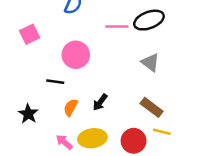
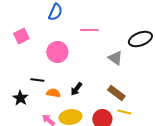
black ellipse: (149, 20) -> (140, 39), moved
black line: (55, 82) -> (37, 80), moved
orange semicircle: (71, 107) -> (53, 93), turned 72

